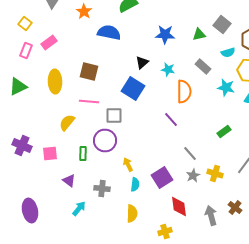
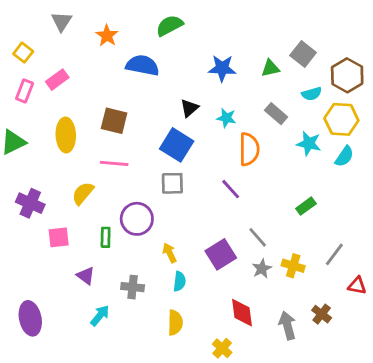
gray square: (114, 116) -> (172, 183), moved
purple cross: (22, 146) -> (30, 203), moved
purple square: (162, 178) -> (221, 254), moved
yellow cross: (165, 232) -> (222, 348), turned -32

